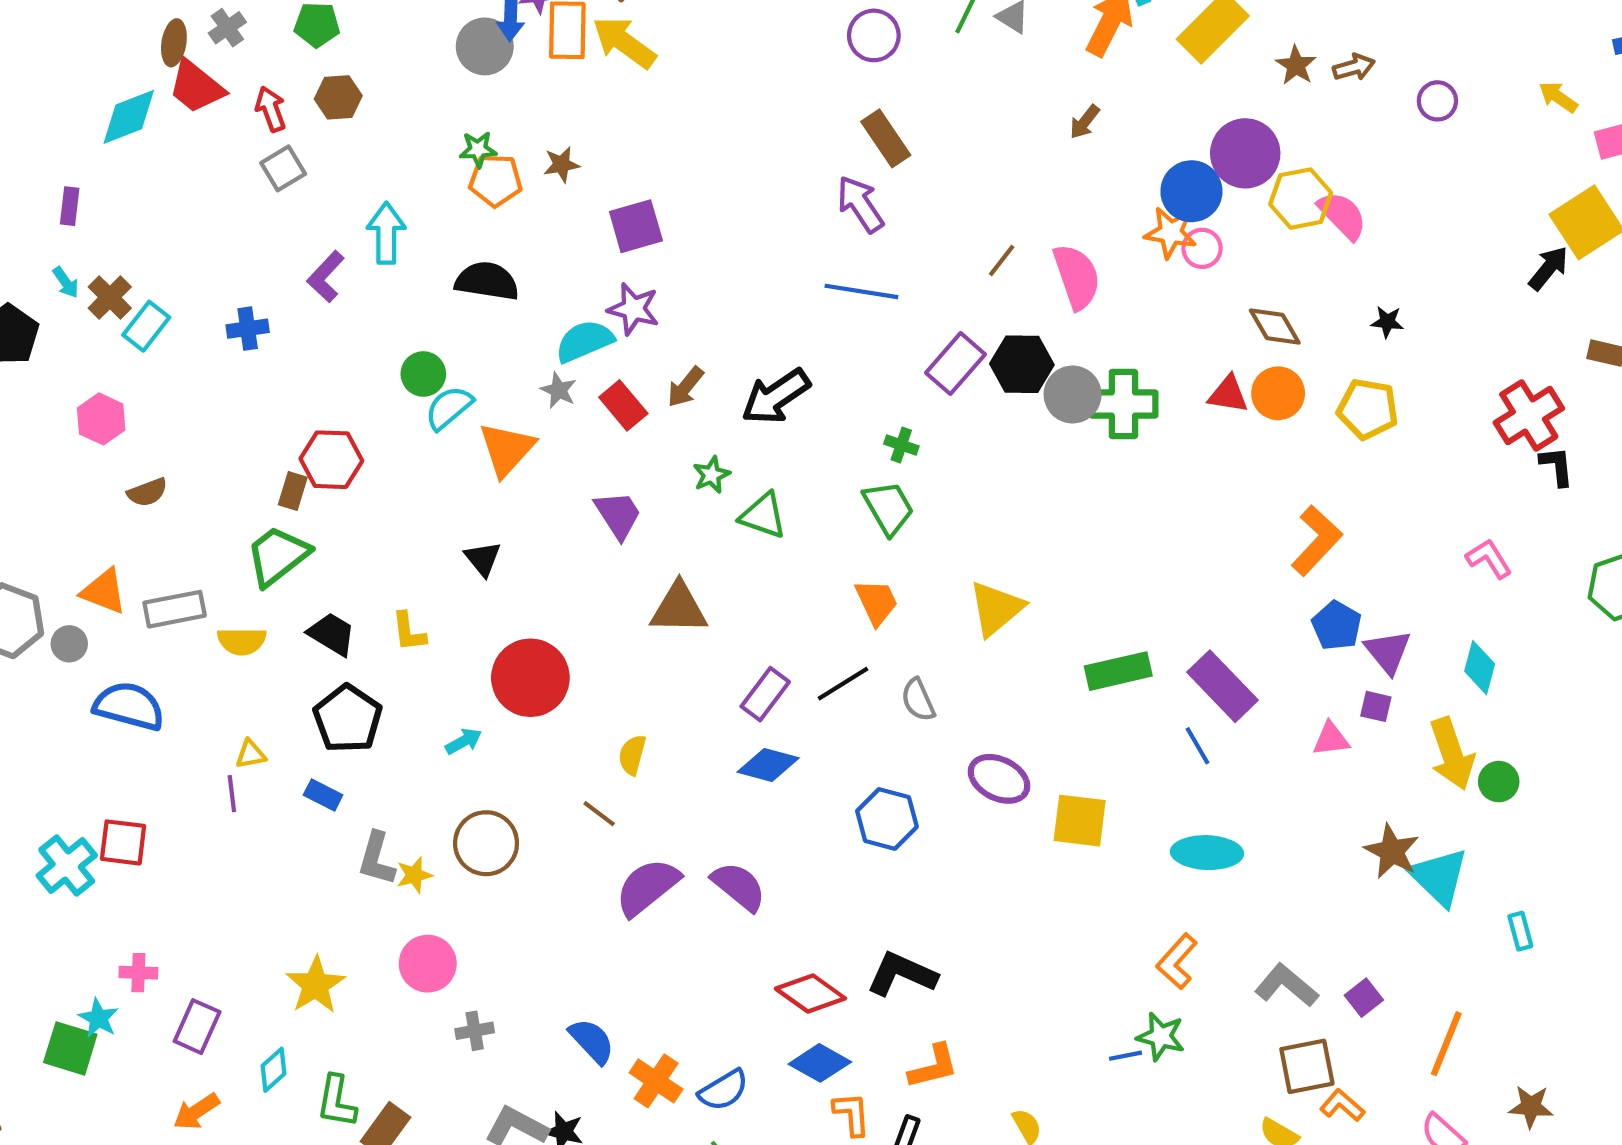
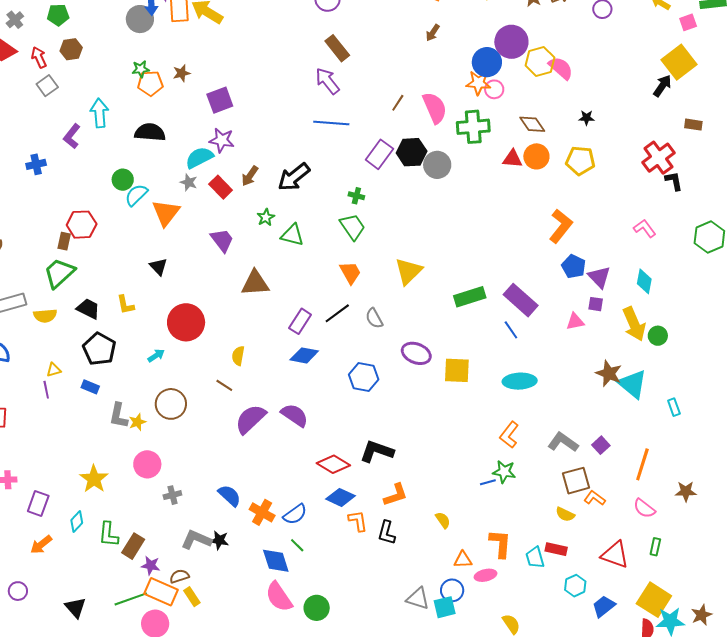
green cross: (1123, 404) -> (473, 127), moved

